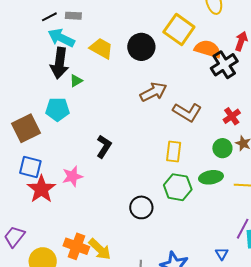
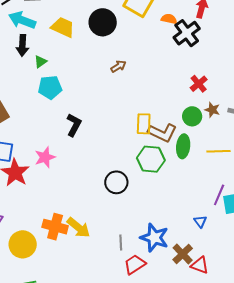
orange semicircle: (208, 49) -> (169, 19), size x0.6
black arrow: (59, 63) -> (22, 45), size x0.7
brown arrow: (153, 92) -> (118, 66), size x0.6
cyan pentagon: (57, 109) -> (50, 87), moved
brown L-shape: (187, 112) -> (162, 133), moved
green ellipse: (211, 177) -> (183, 146), turned -70

